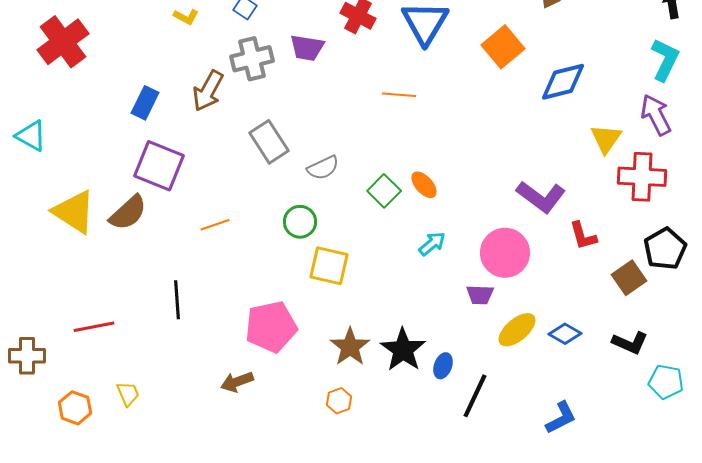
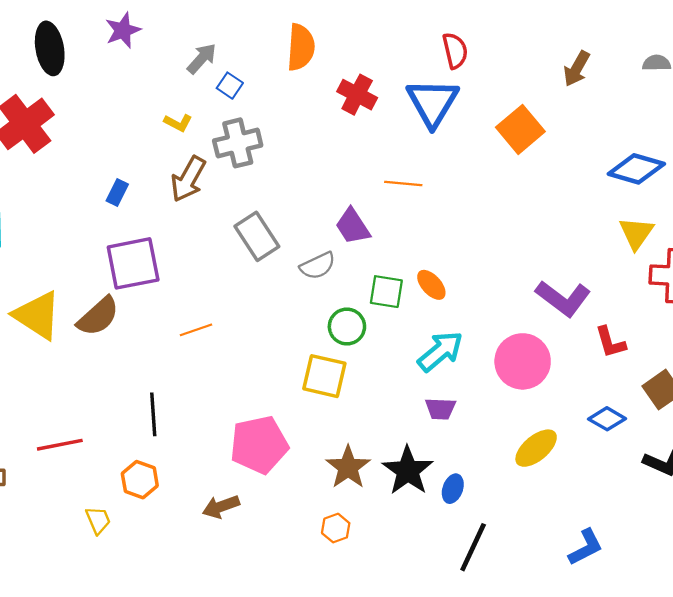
yellow L-shape: (186, 17) -> (178, 123), moved
purple trapezoid: (307, 48) -> (353, 226), moved, turned 48
blue diamond: (563, 82) -> (636, 169), moved, turned 30
blue rectangle: (145, 103) -> (117, 193), size x0.7
purple square: (159, 166) -> (133, 263), turned -33
green square: (384, 191) -> (386, 292), turned -36
green circle: (300, 222) -> (347, 327), moved
cyan arrow: (432, 244) -> (440, 351), size x1.5
purple trapezoid: (480, 295) -> (440, 409), moved
blue diamond: (565, 334) -> (607, 419), moved
black line: (475, 396) -> (473, 547), moved
orange hexagon: (75, 408) -> (140, 480), moved

